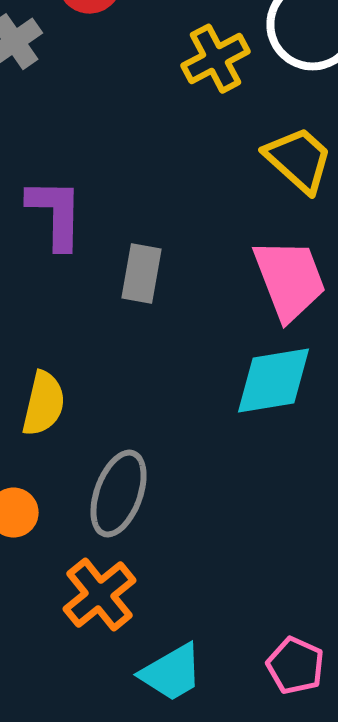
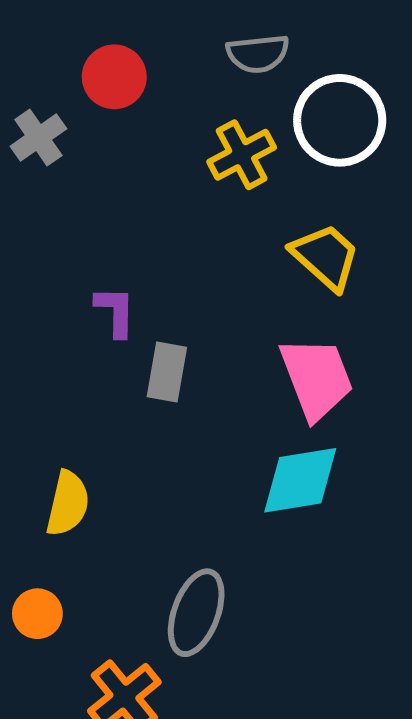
purple L-shape: (56, 214) -> (115, 311), moved, size x0.7
gray ellipse: (119, 494) -> (196, 613), moved

